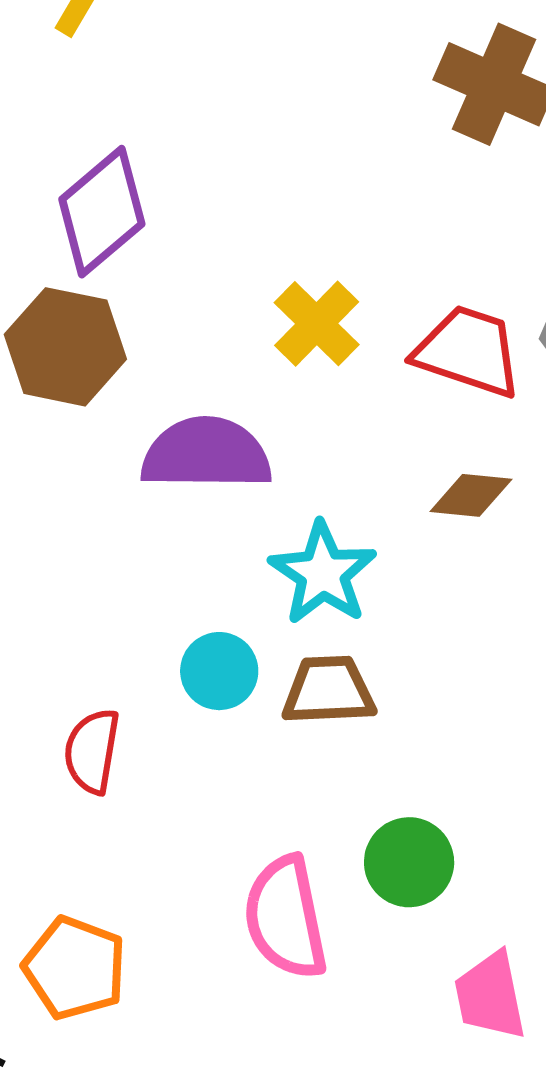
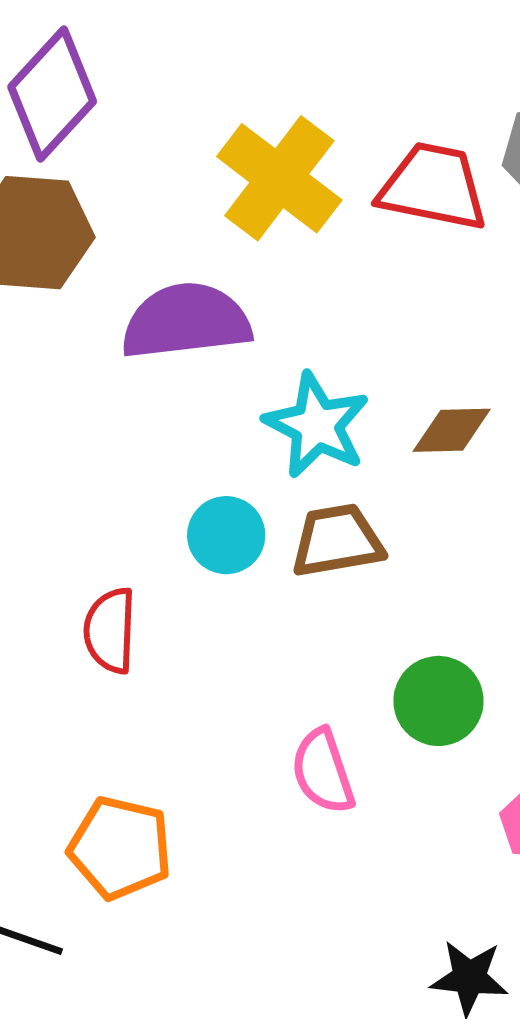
yellow cross: (317, 324) -> (279, 178), size x1.4
brown diamond: (471, 495) -> (452, 430), moved
pink semicircle: (286, 918) -> (323, 771), size x0.7

